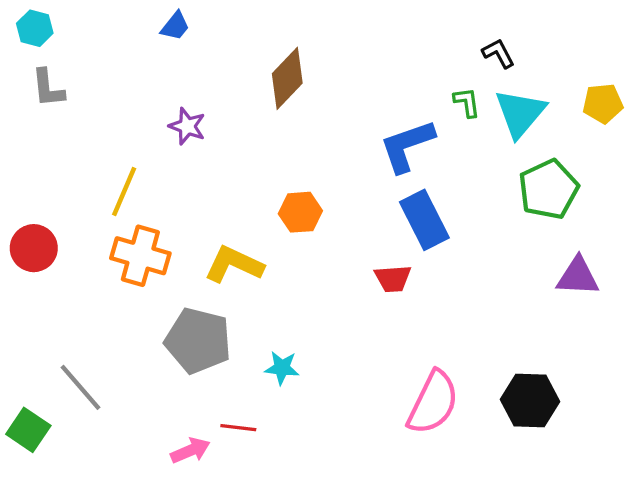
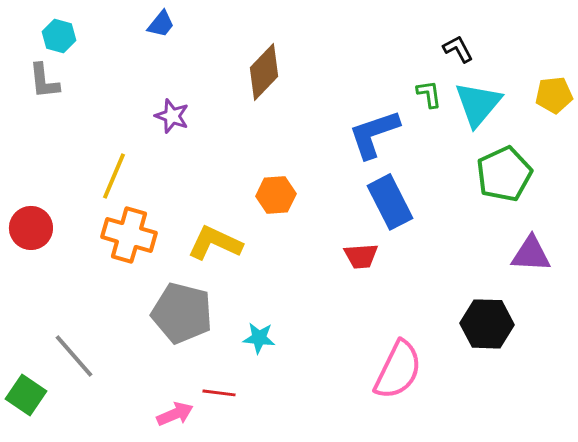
cyan hexagon: (35, 28) -> (59, 36), moved
black hexagon: (530, 400) -> (487, 324), moved

